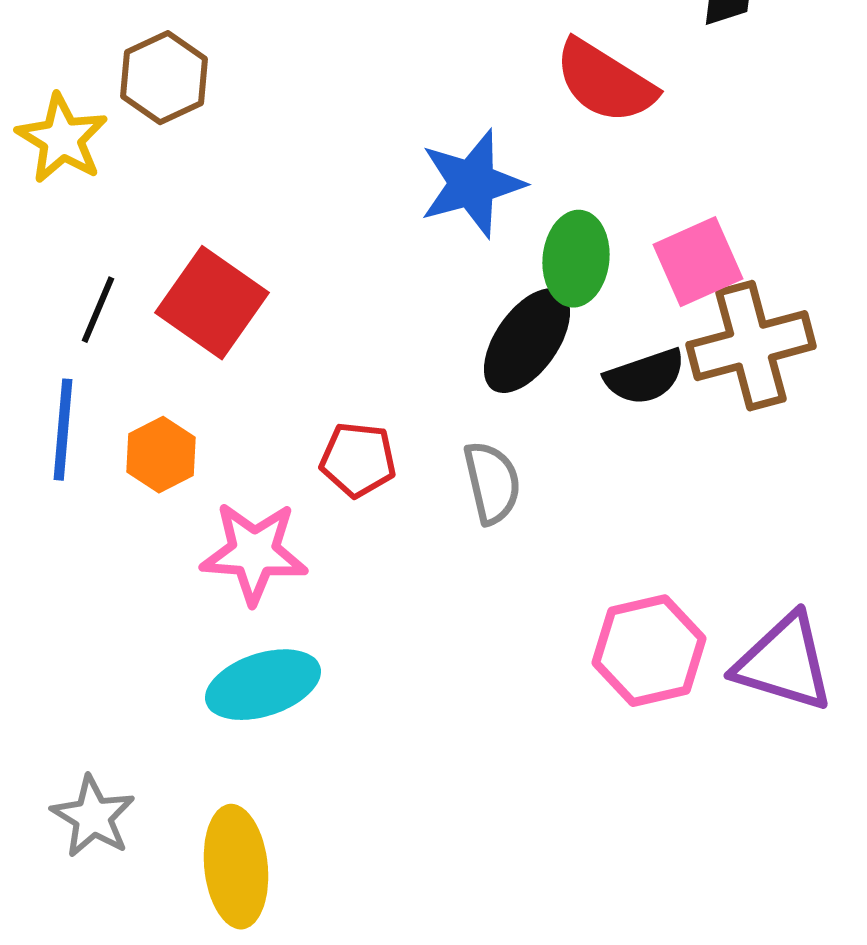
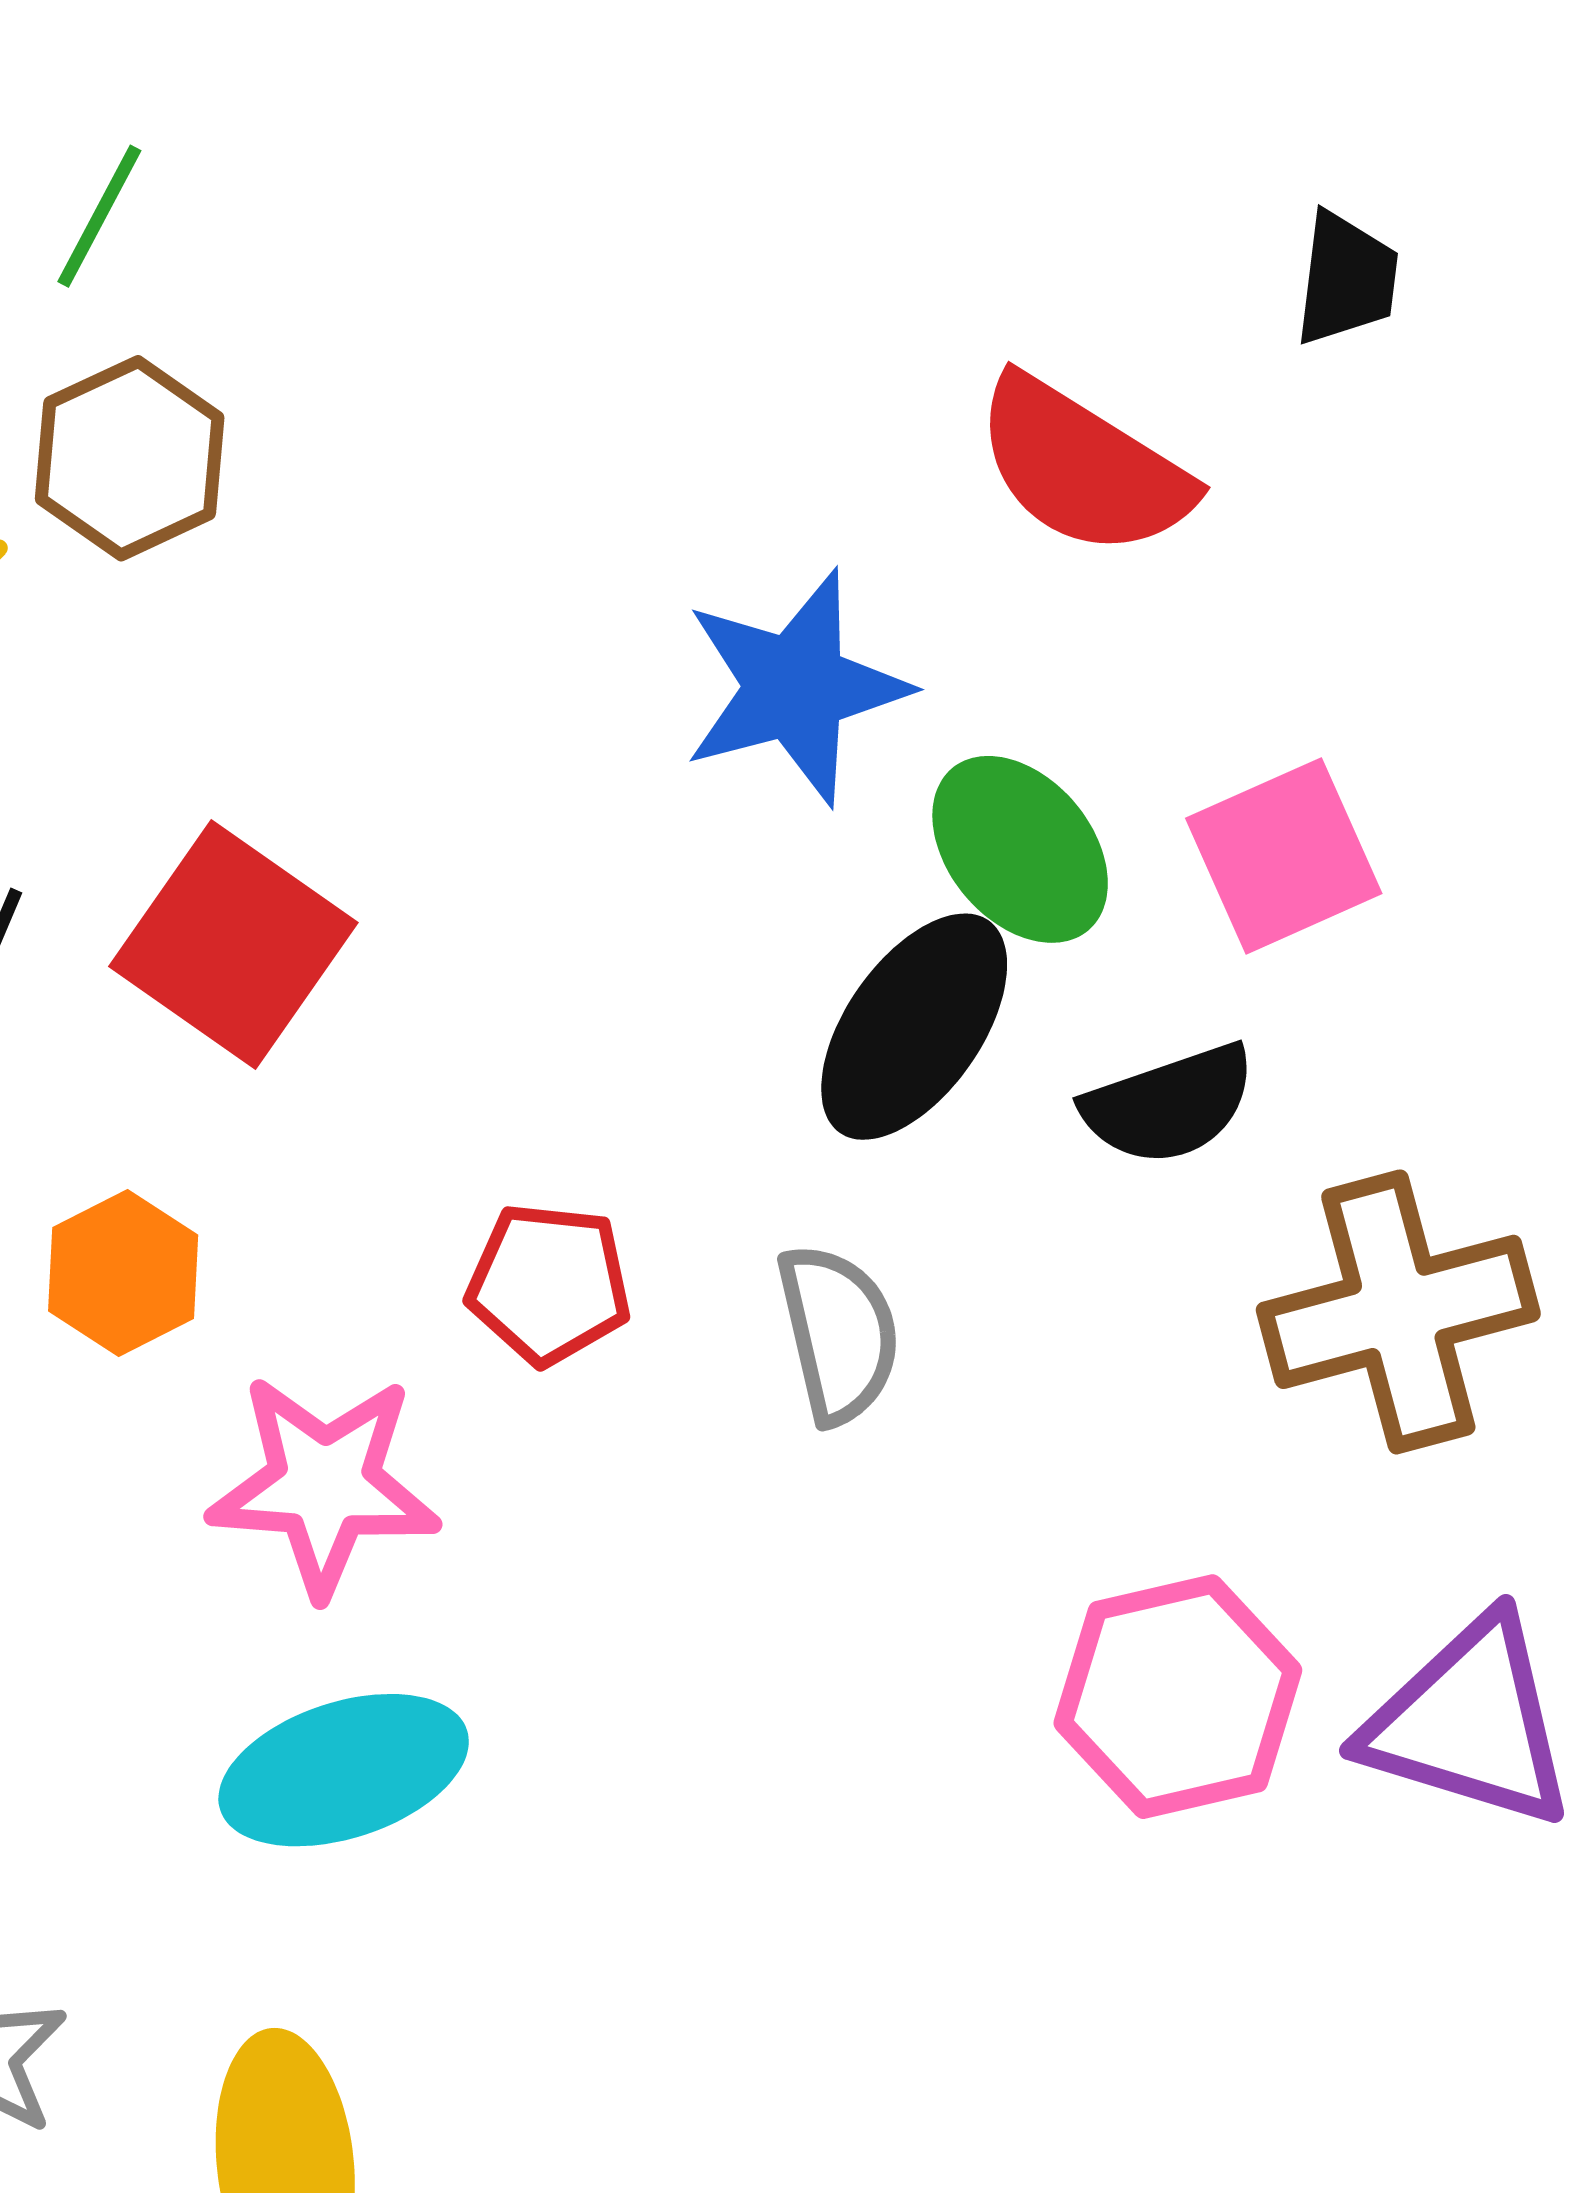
green ellipse: (576, 259) -> (1020, 849), turned -46
brown cross: (751, 346) -> (1398, 1312), moved

